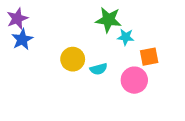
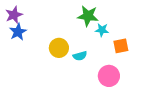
pink circle: (134, 80) -> (109, 76), moved

